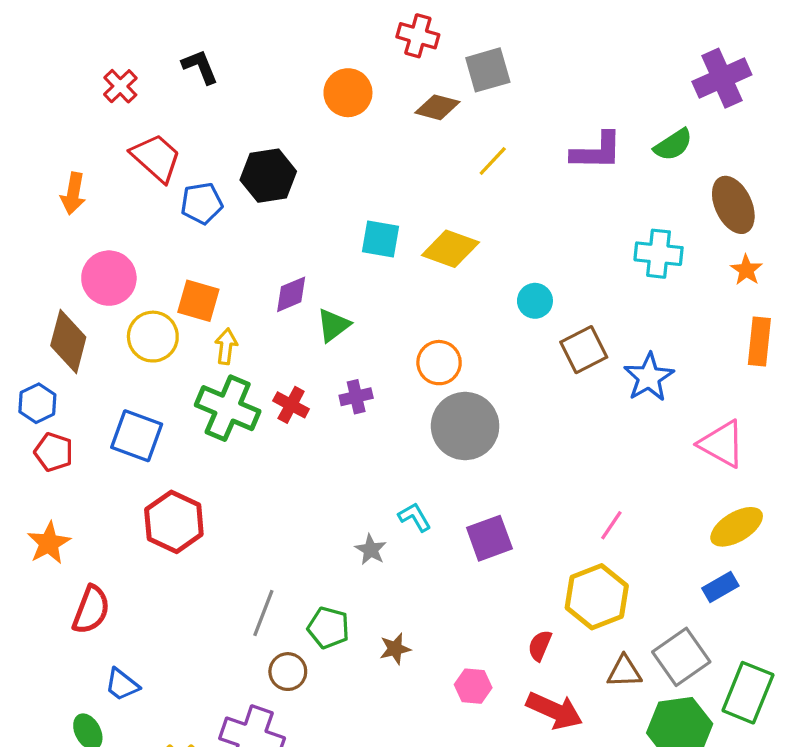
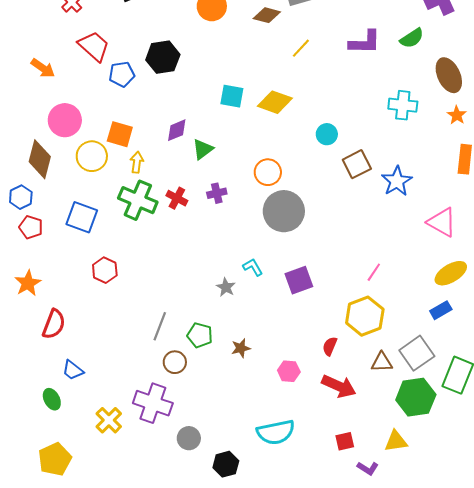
orange arrow: (73, 194) -> (43, 68), turned -65
red hexagon: (174, 522) -> (105, 270), size x0.7

